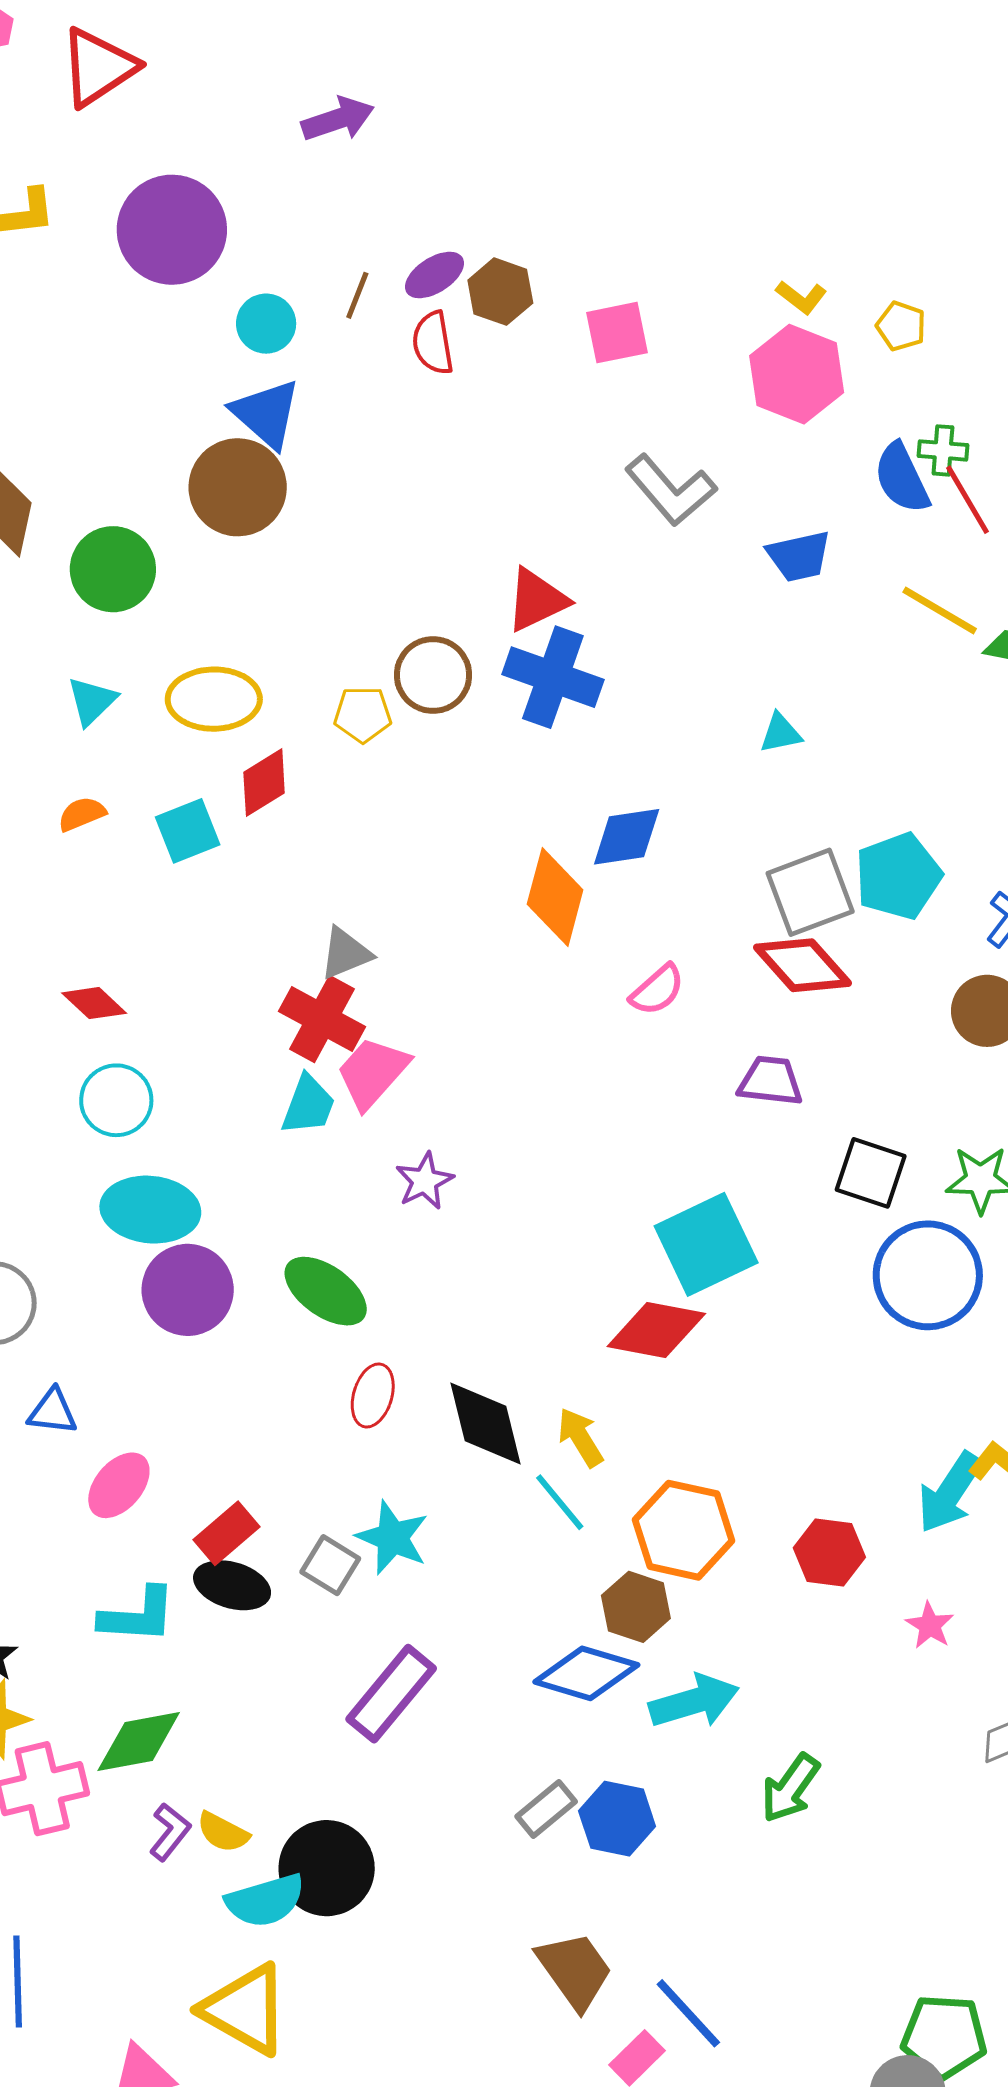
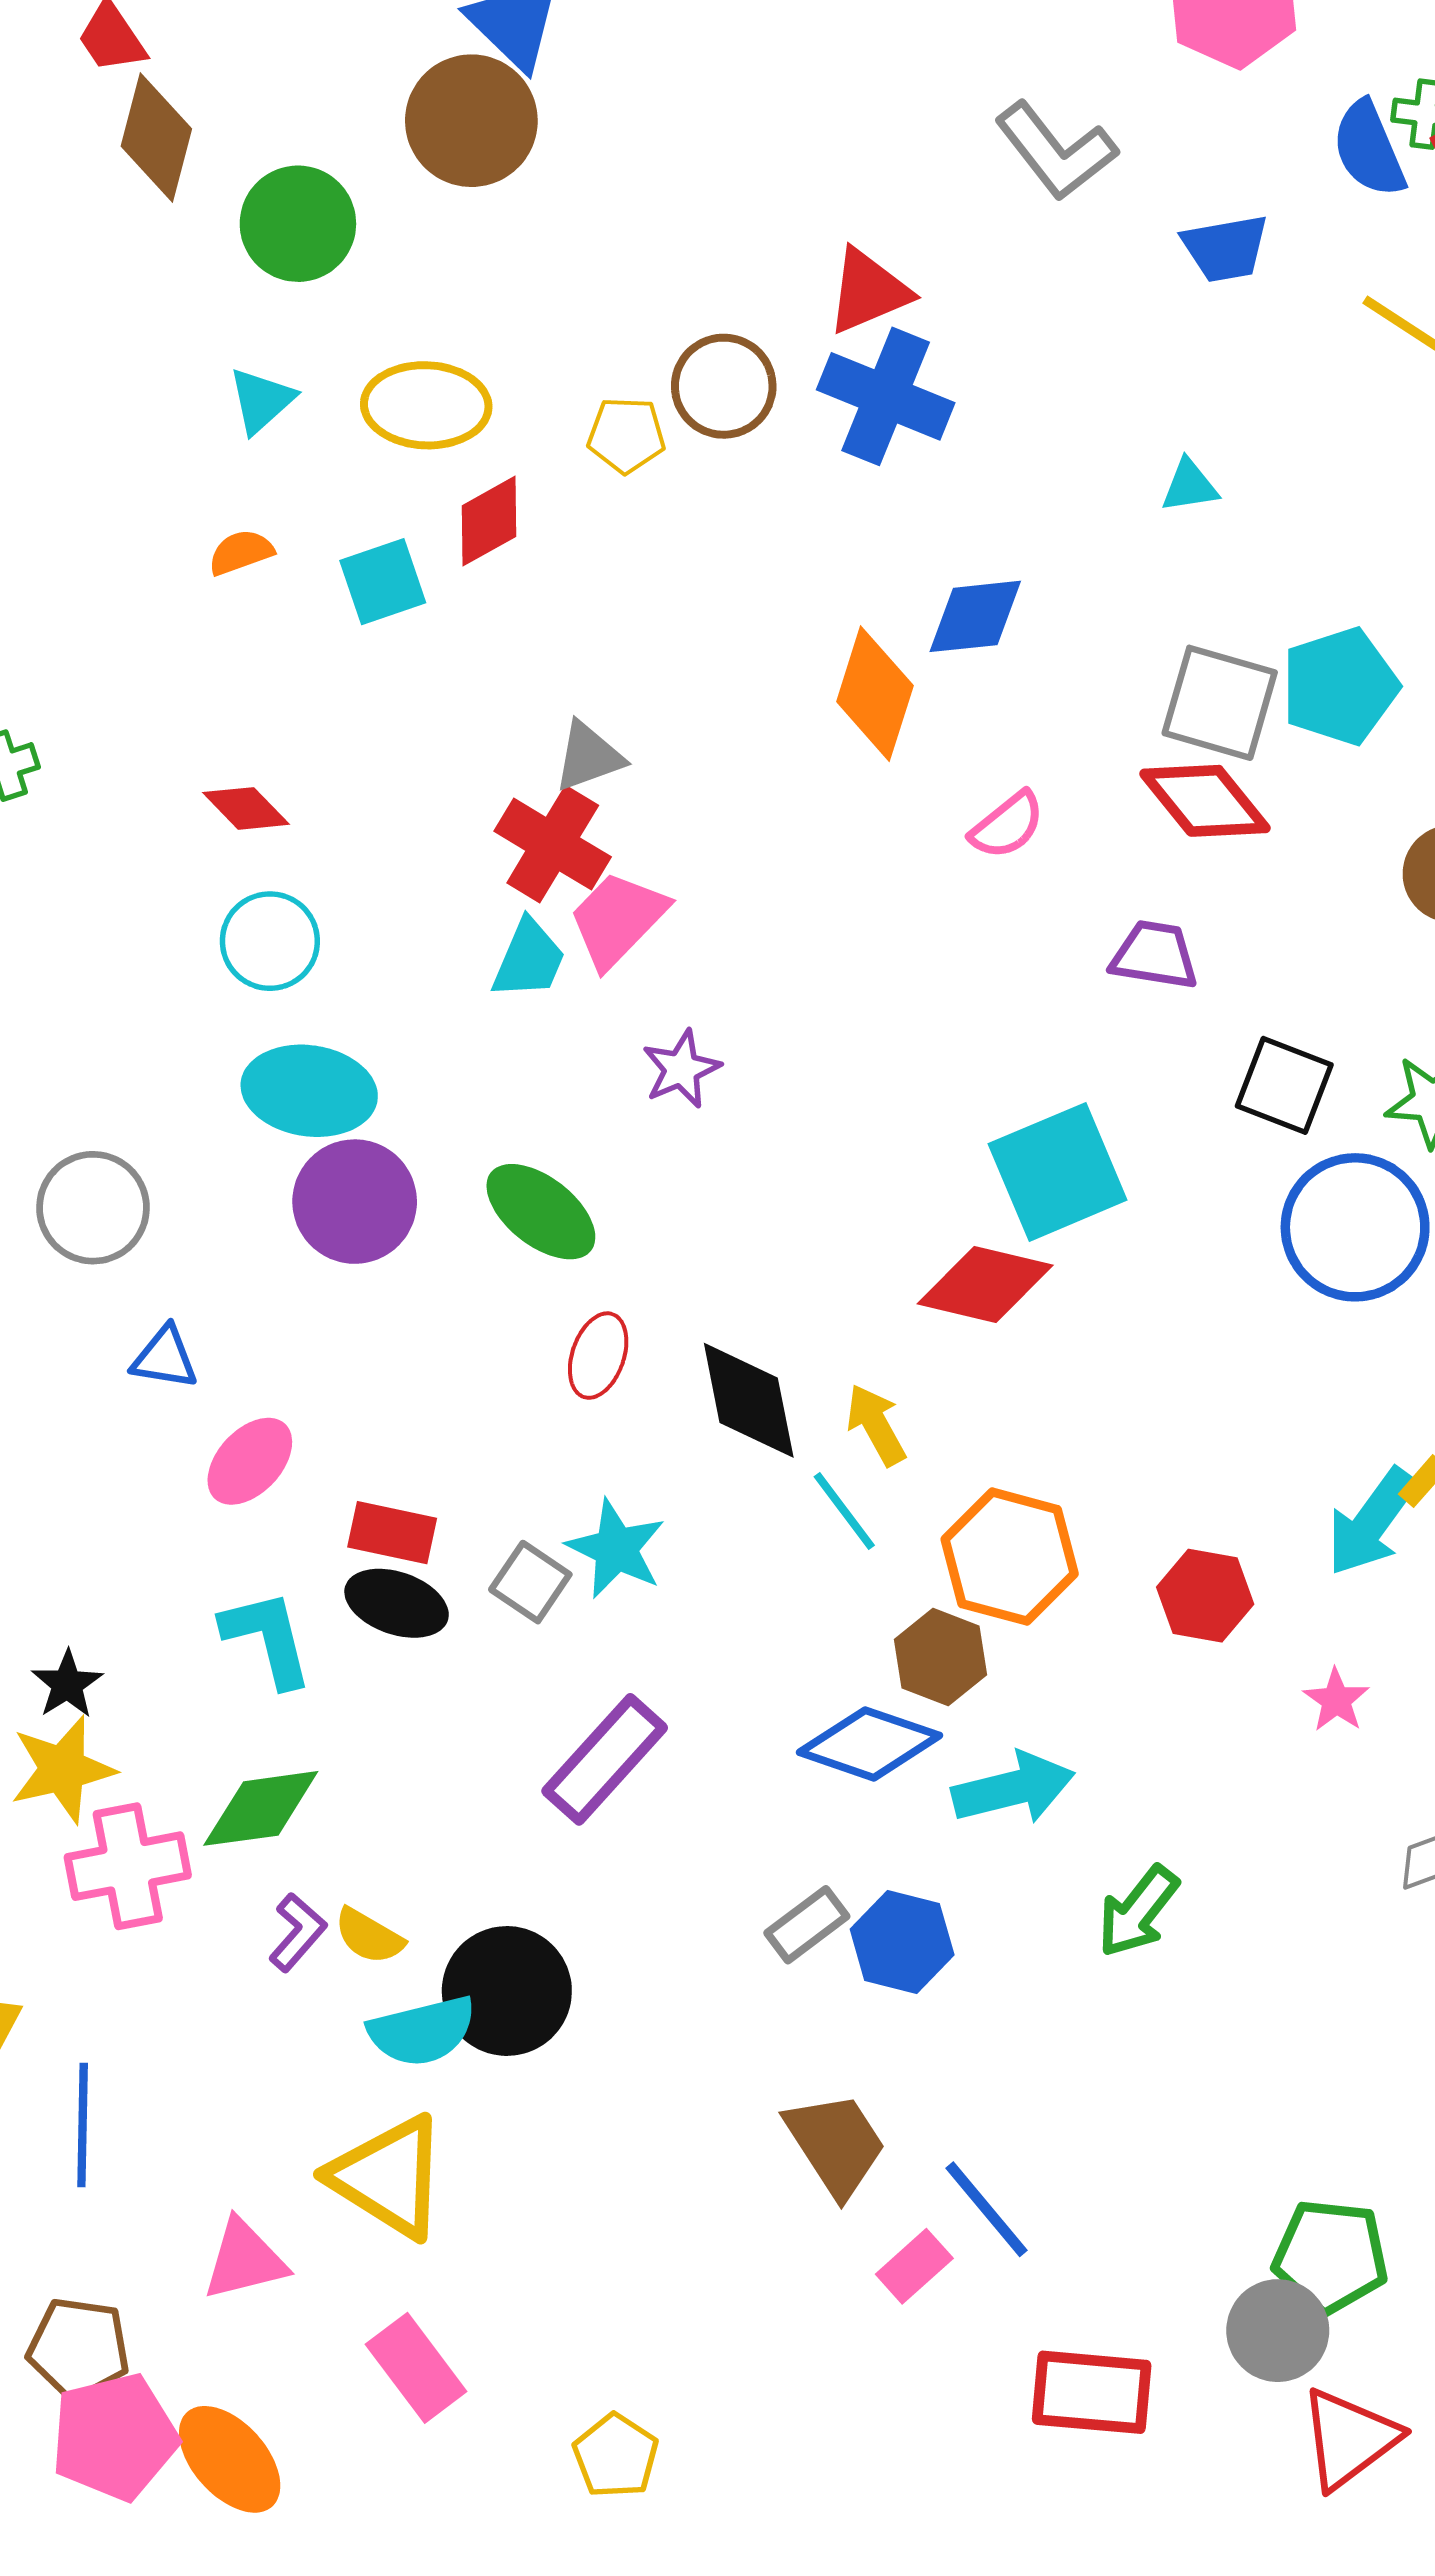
gray square: (810, 892) -> (1220, 703), turned 34
red rectangle: (227, 1533) -> (392, 1533), turned 50
cyan L-shape: (138, 1615) -> (267, 1638), turned -110

